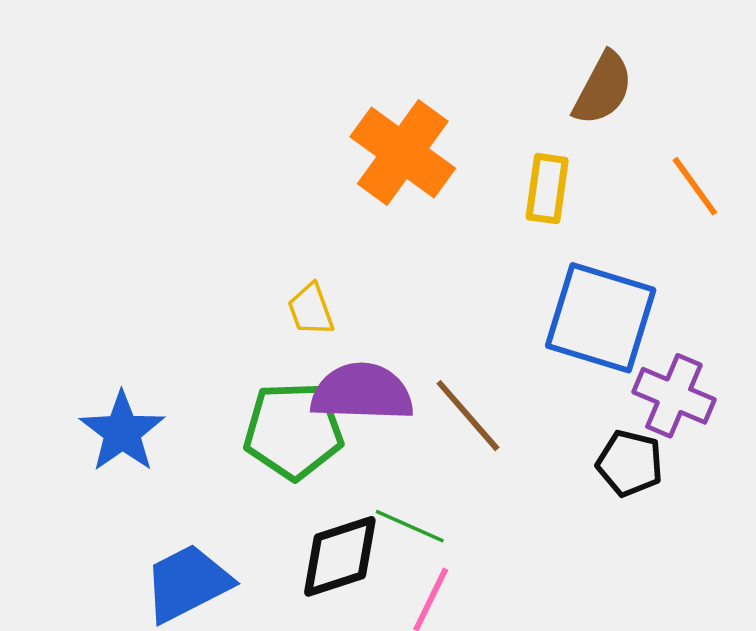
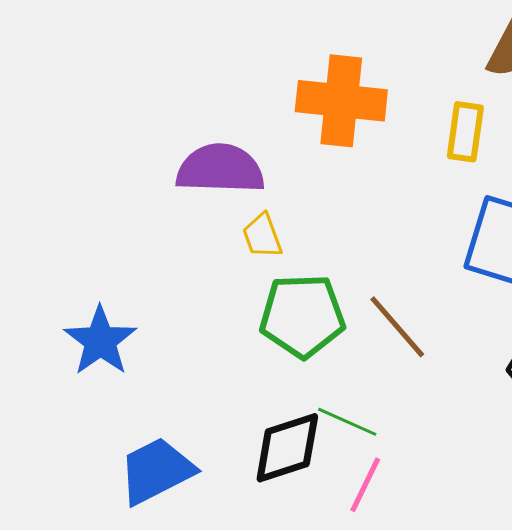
orange cross: (403, 152) -> (341, 101), turned -30
purple semicircle: (362, 392) -> (220, 169), moved
green pentagon: (293, 431) -> (302, 316), moved

